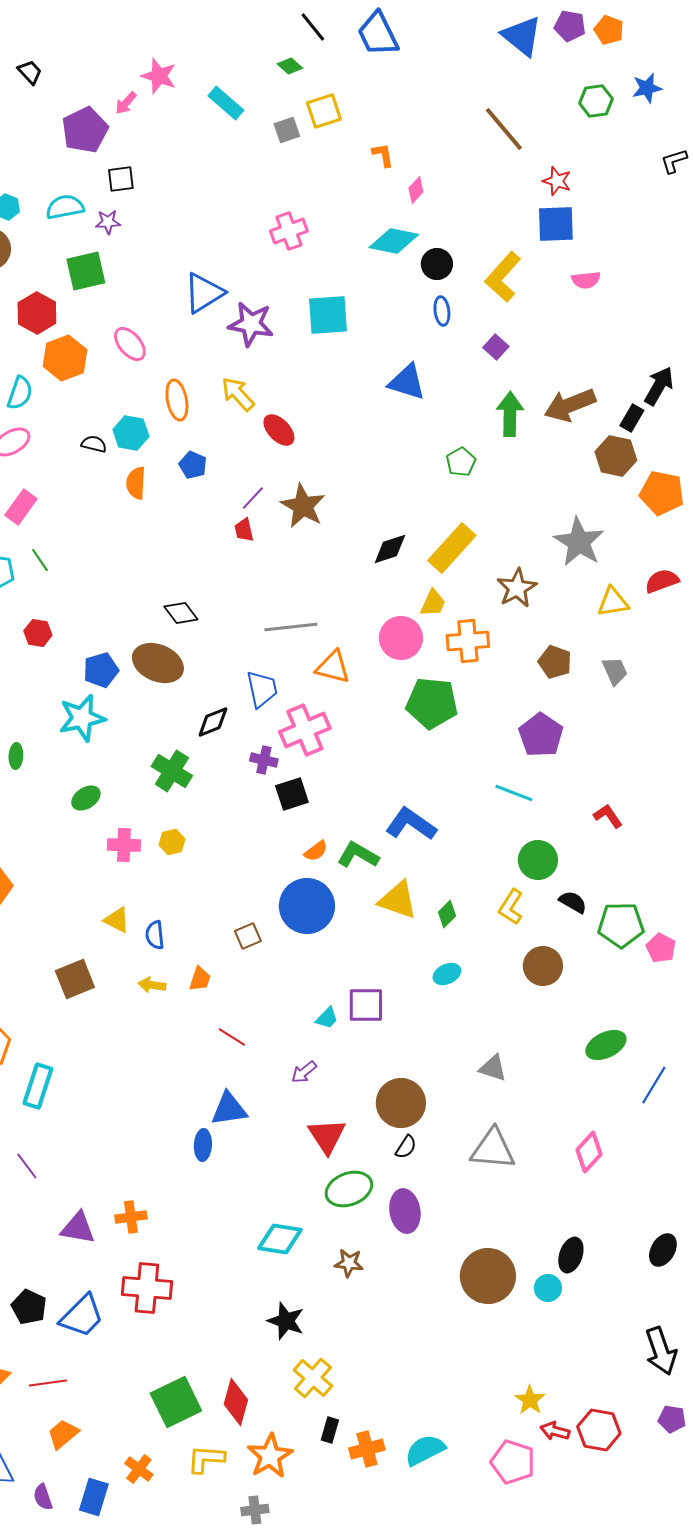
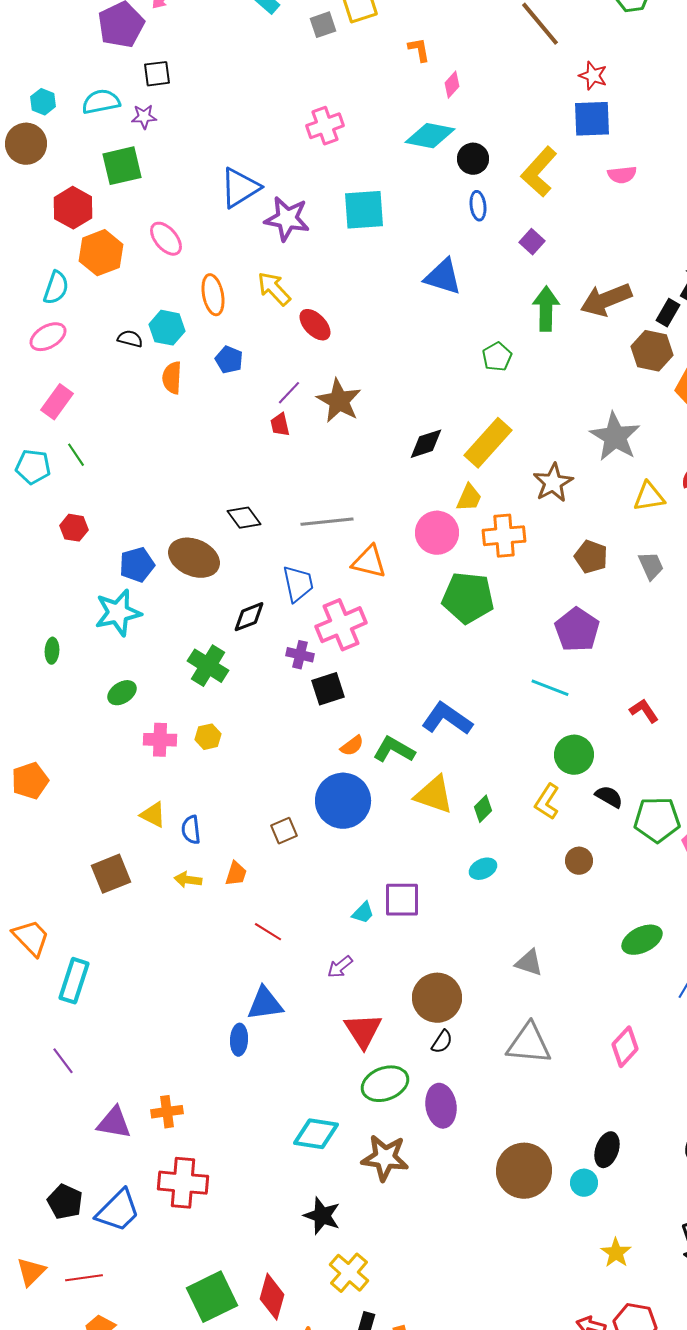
black diamond: (181, 613) -> (244, 518), moved
brown circle: (543, 966) -> (579, 861), size x0.7
brown star: (349, 1263) -> (385, 1158), size x1.6
yellow star: (530, 1400) -> (616, 1253), moved

